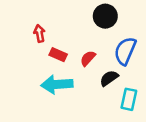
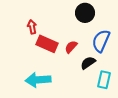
red rectangle: (58, 55) -> (47, 44), size x1.5
cyan arrow: (57, 84) -> (38, 80), moved

